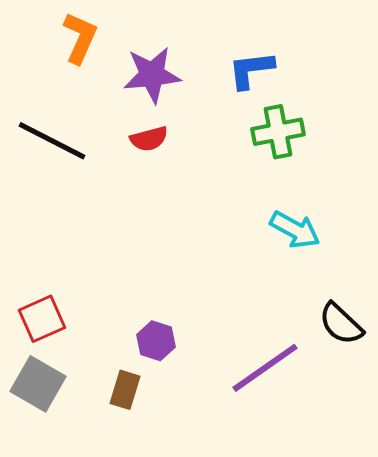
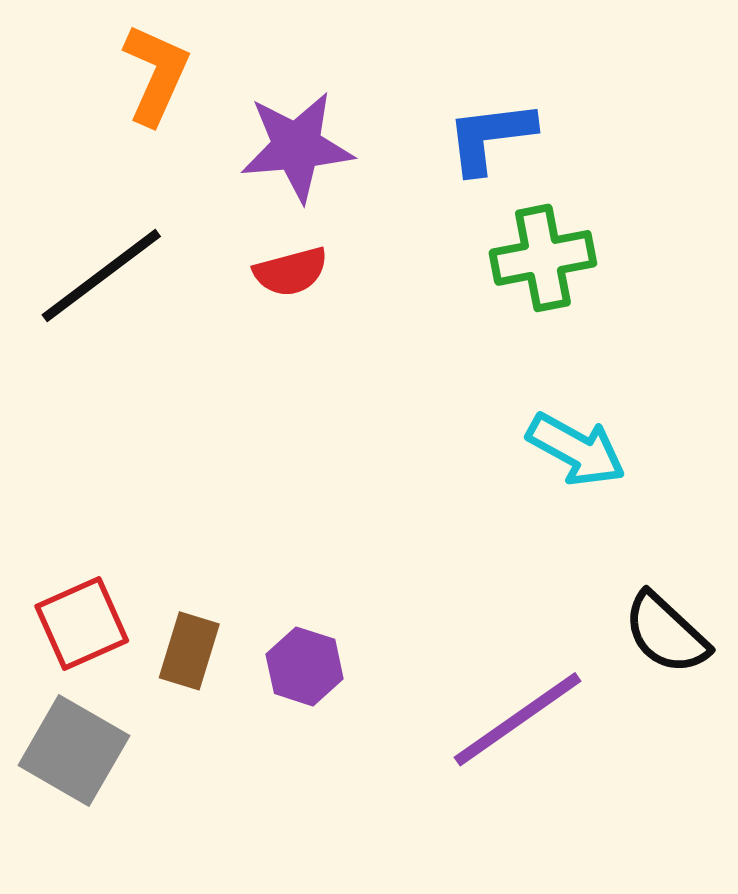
black line: (52, 141) -> (101, 276), turned -64
brown rectangle: (125, 390) -> (189, 651), moved

